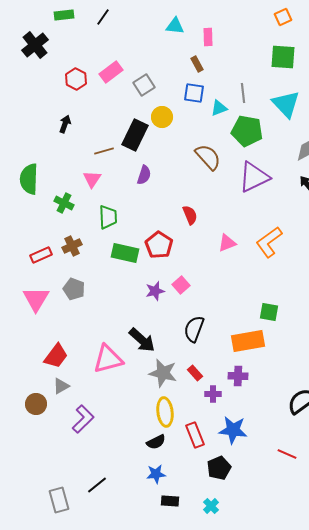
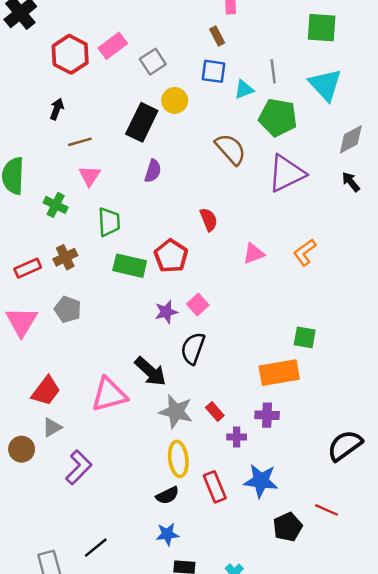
red hexagon: (76, 79) -> (70, 54), size x1.4
brown line: (104, 151) -> (80, 142), moved
orange L-shape: (269, 242) -> (305, 252), size x0.7
black semicircle: (194, 329) -> (193, 348), moved
black pentagon: (219, 468) -> (288, 527), moved

